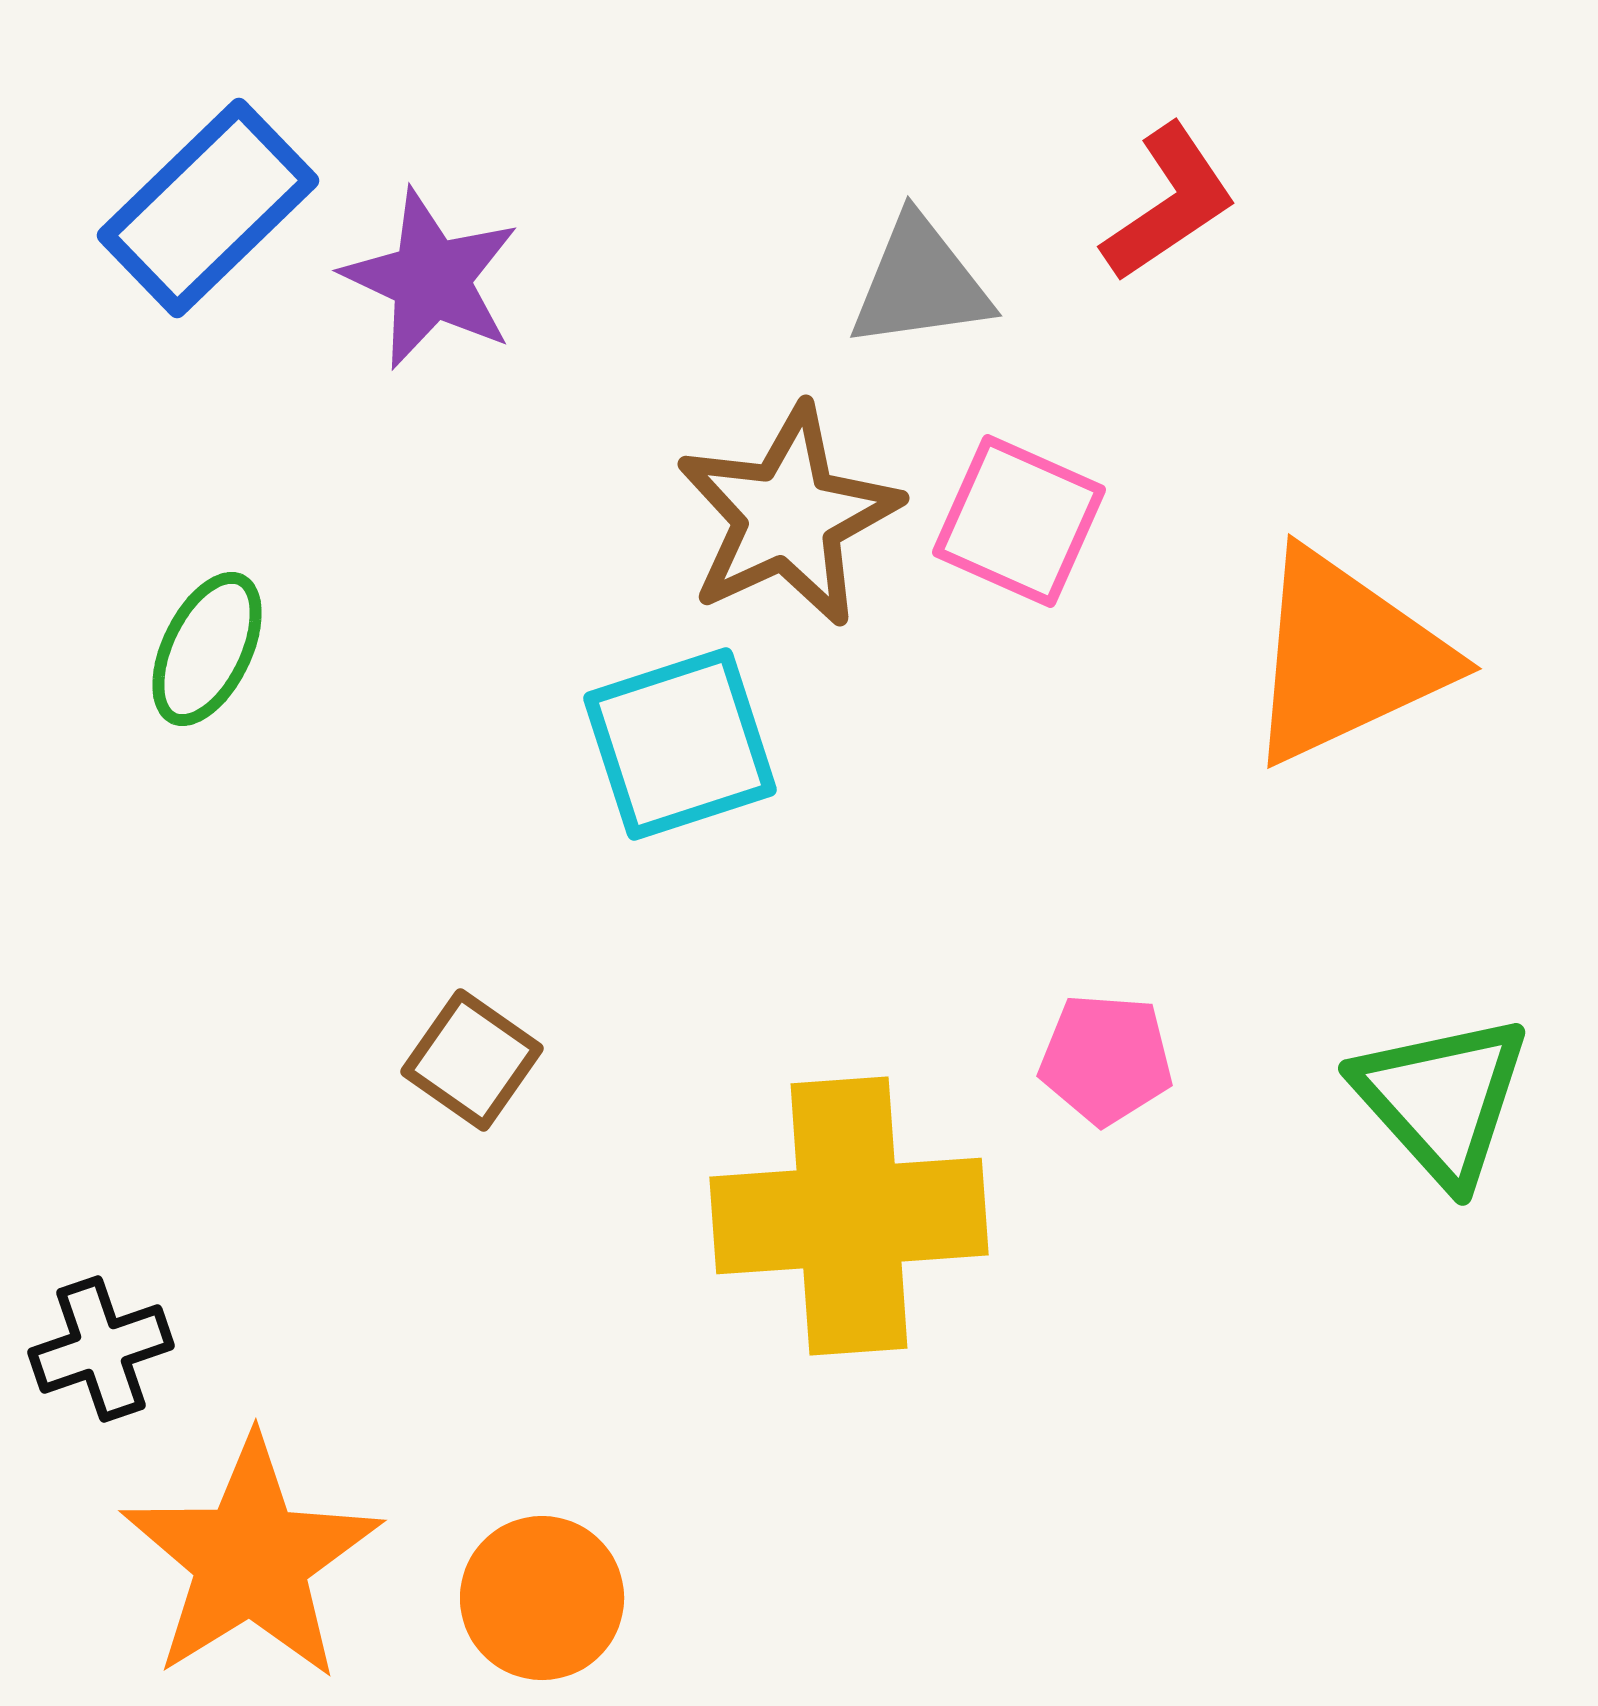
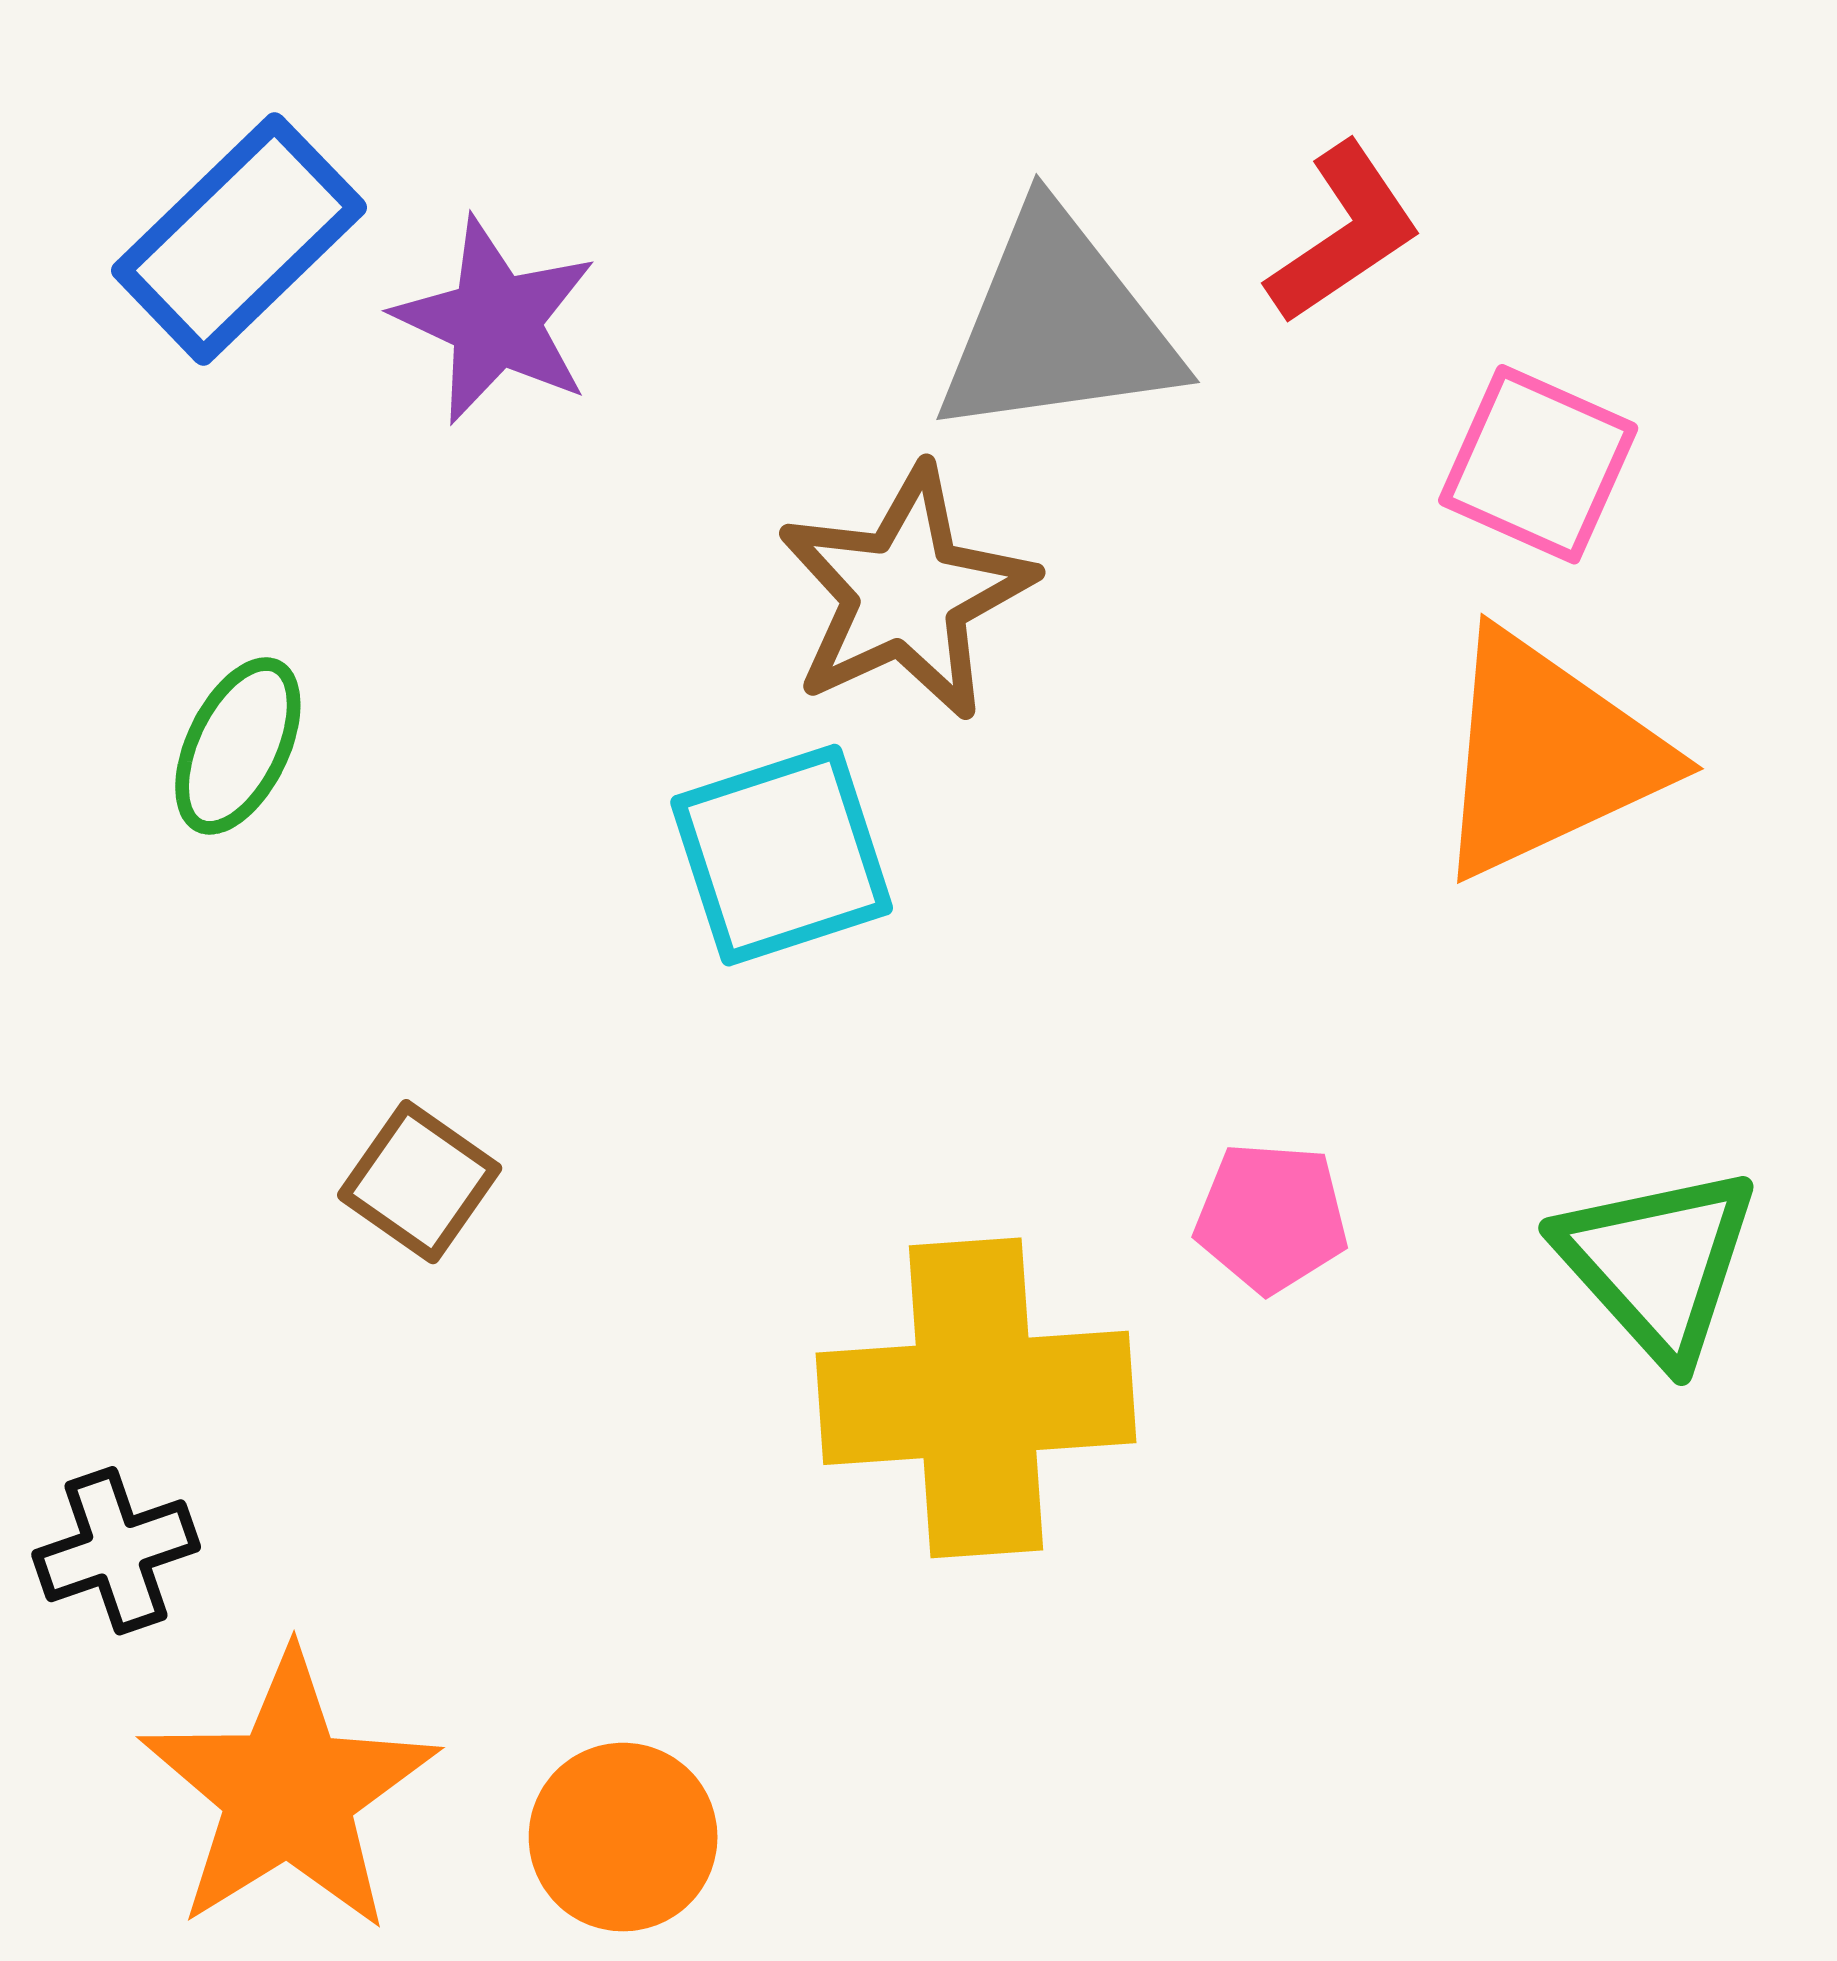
gray triangle: (920, 283) -> (1058, 325), size x1.5
pink square: (1019, 521) -> (1538, 464), moved
brown square: (472, 1060) -> (420, 1182), moved

